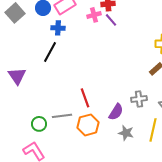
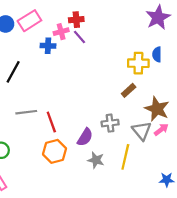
blue cross: (58, 28) -> (48, 46), moved
gray line: (62, 116) -> (26, 112), moved

